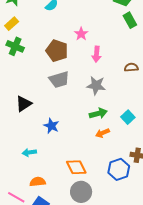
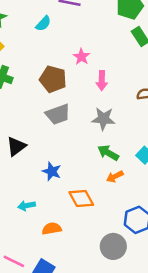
green arrow: (98, 113) -> (108, 153), turned -132
orange diamond: (76, 167) -> (81, 199), moved
orange semicircle: (38, 182) -> (52, 229), moved
gray circle: (81, 192) -> (113, 246), moved

